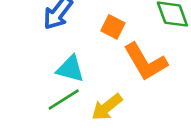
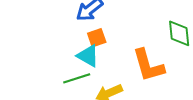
orange square: (113, 27) -> (97, 38), moved, turned 30

